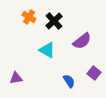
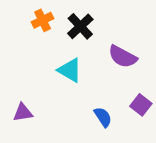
orange cross: (29, 17) -> (43, 20), turned 32
purple semicircle: (82, 41) -> (123, 57), turned 66

